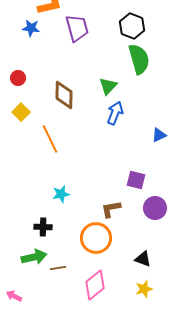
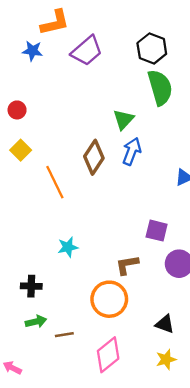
purple trapezoid: (77, 28) -> (87, 51), turned 64
brown diamond: (64, 95) -> (94, 157), moved, turned 32
black cross: (43, 227) -> (31, 286), moved
green arrow: (34, 257) -> (36, 322), size x0.7

